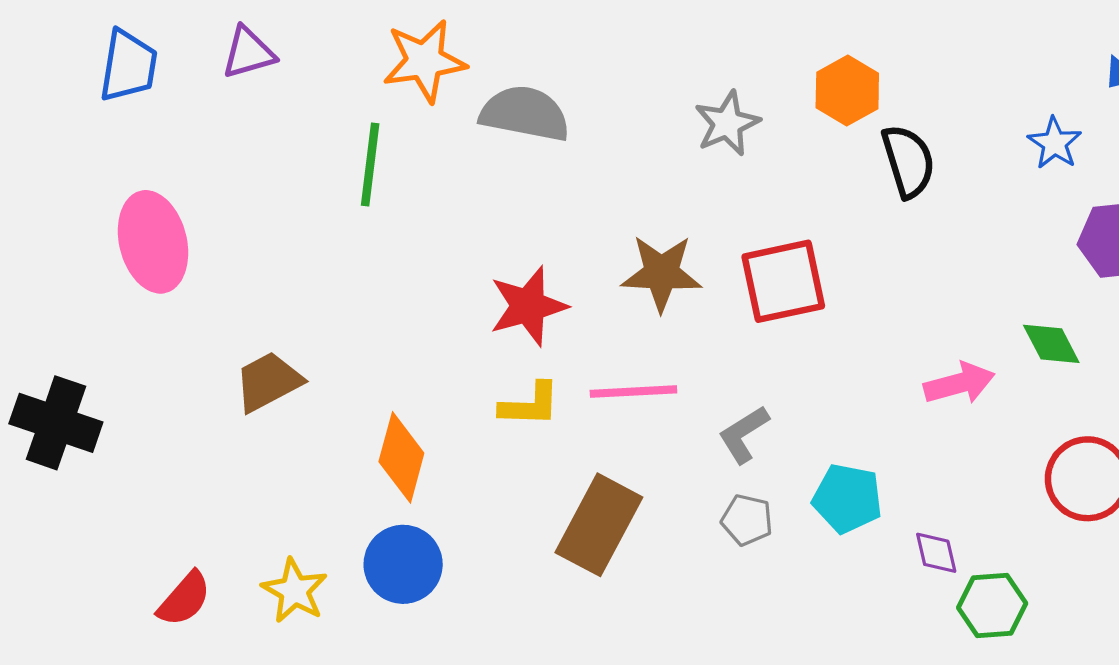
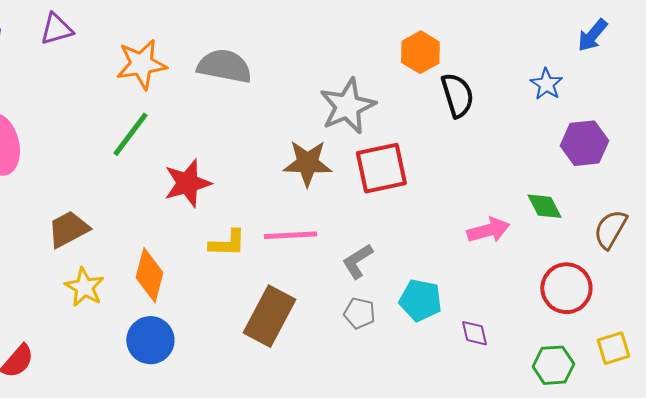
orange star: (424, 61) -> (141, 64), moved
gray star: (727, 123) -> (347, 106), moved, size x1.4
green line: (370, 165) -> (130, 134), moved, turned 30
red star: (528, 306) -> (187, 183), moved
yellow star: (295, 591) -> (84, 287), moved
green hexagon: (992, 605) -> (553, 365), moved

